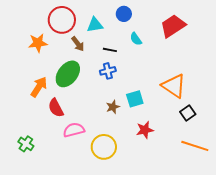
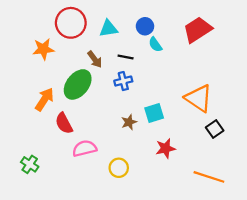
blue circle: (124, 14) -> (145, 26), moved
brown arrow: (78, 44) -> (95, 59), moved
orange line: (195, 146) -> (209, 177), moved
yellow circle: (104, 147) -> (119, 168), size x0.7

